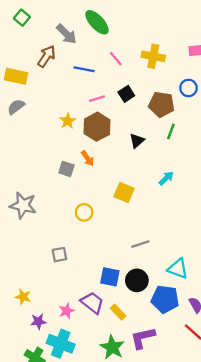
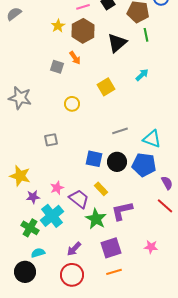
green line: (171, 131) -> (146, 35), turned -32
black triangle: (137, 141) -> (117, 43), size x1.5
yellow square: (124, 192) -> (106, 87), turned 36
cyan triangle: (178, 269) -> (152, 139), moved
yellow star: (23, 297) -> (20, 176), size x1.5
blue pentagon: (165, 299) -> (144, 165), moved
purple trapezoid: (92, 303) -> (79, 199), moved
cyan cross: (61, 344) -> (52, 216), turned 30

